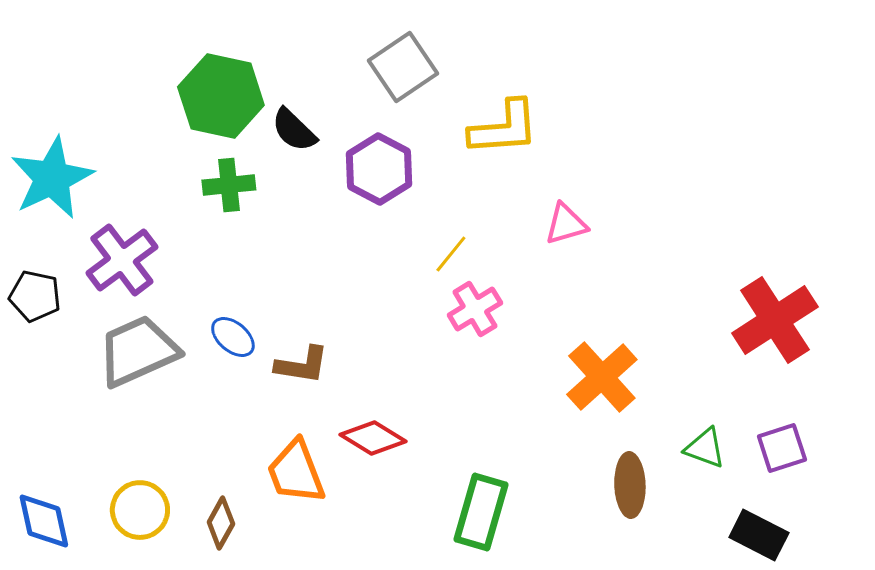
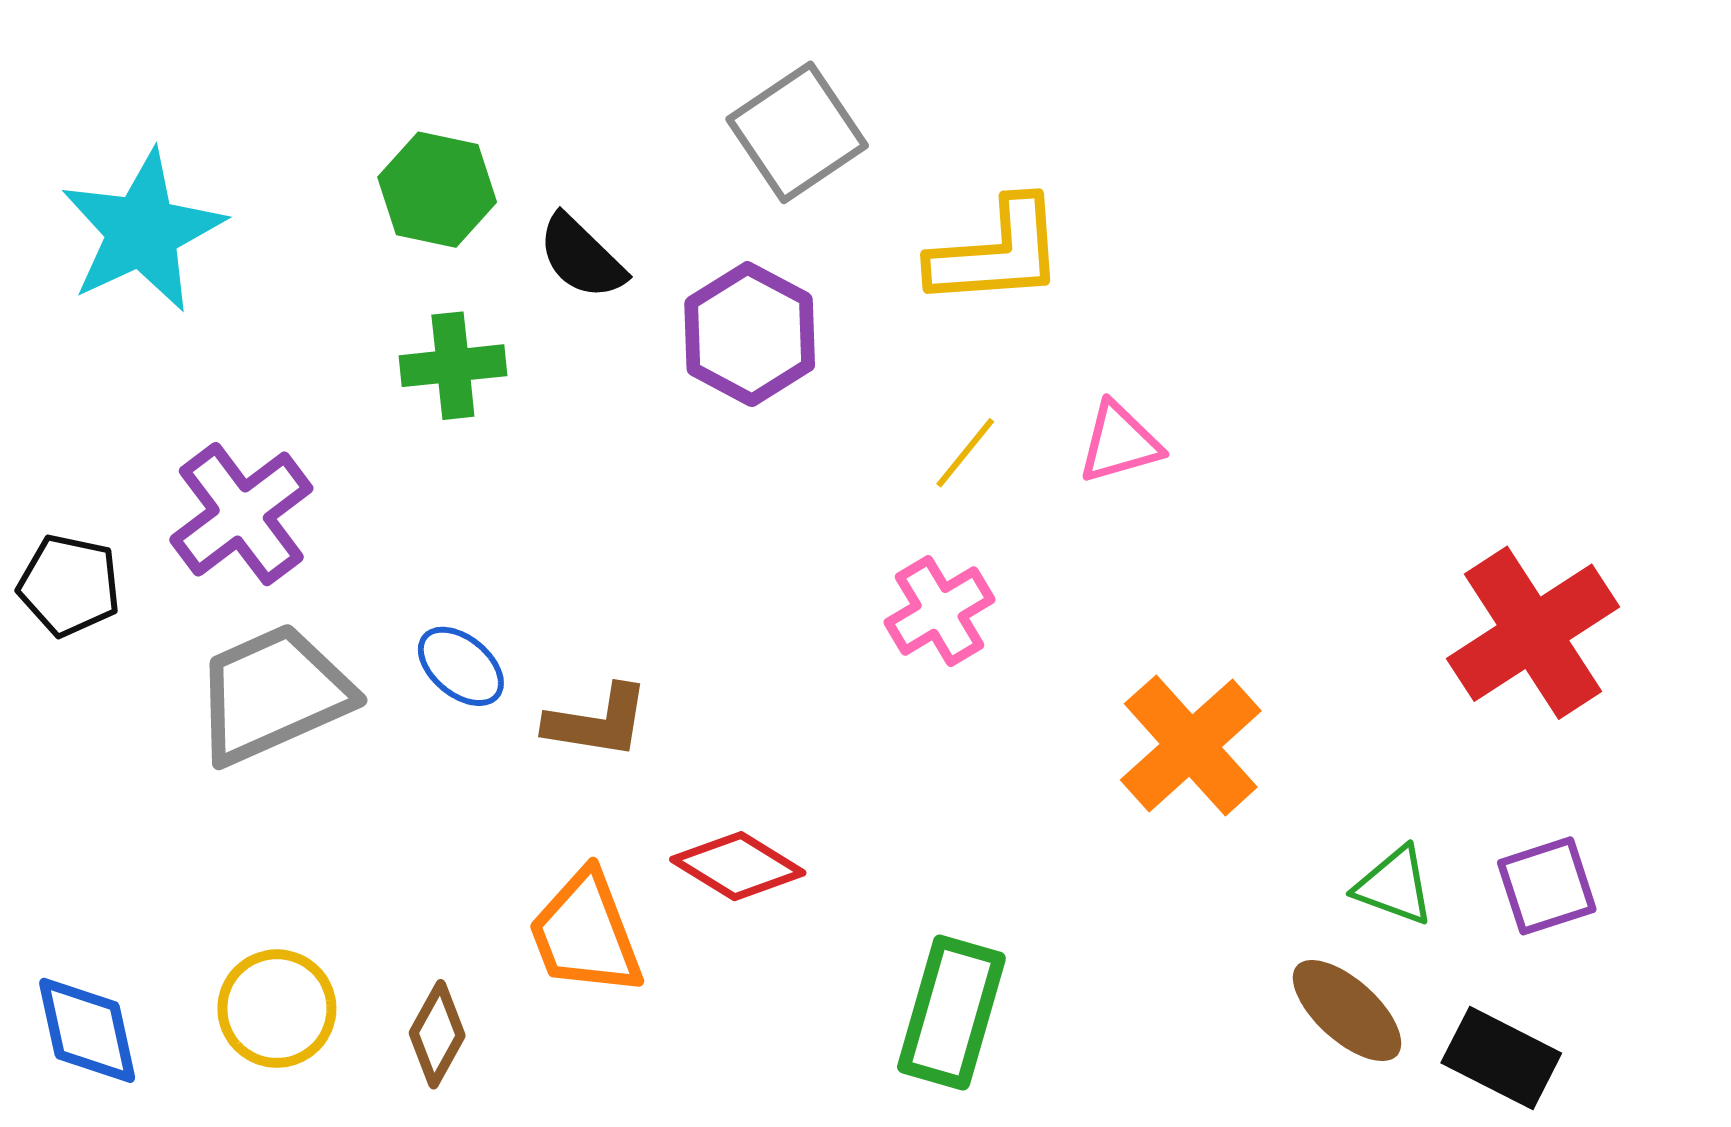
green hexagon: (221, 96) -> (437, 190), size x0.7
cyan star: (52, 178) -> (142, 231), moved
yellow line: (451, 254) -> (965, 453), moved
brown ellipse: (630, 485) -> (1347, 1011), moved, turned -46

